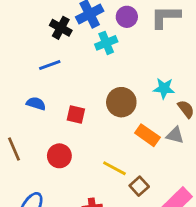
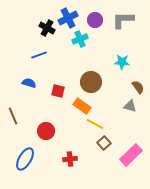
cyan star: (164, 88) -> (122, 62), moved
orange rectangle: (147, 135) -> (82, 106), moved
red circle: (59, 156) -> (46, 131), moved
yellow line: (114, 168) -> (95, 124), moved

